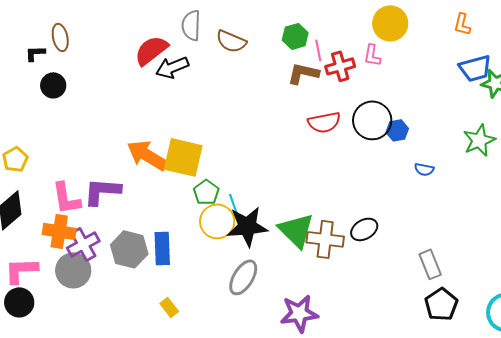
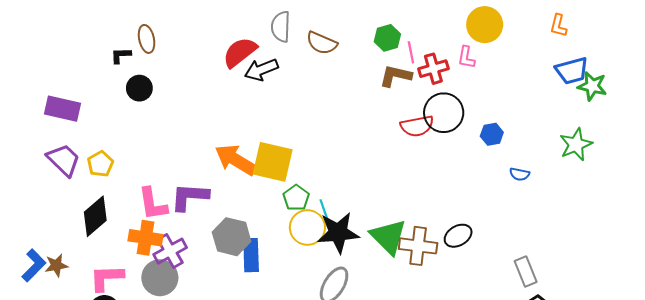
black circle: (372, 120) -> (444, 113), moved
gray hexagon: (129, 249) -> (232, 237), moved

